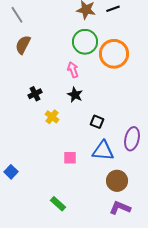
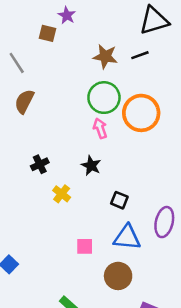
pink arrow: (73, 70) -> (100, 128), moved
brown circle: (117, 181) -> (118, 276), moved

